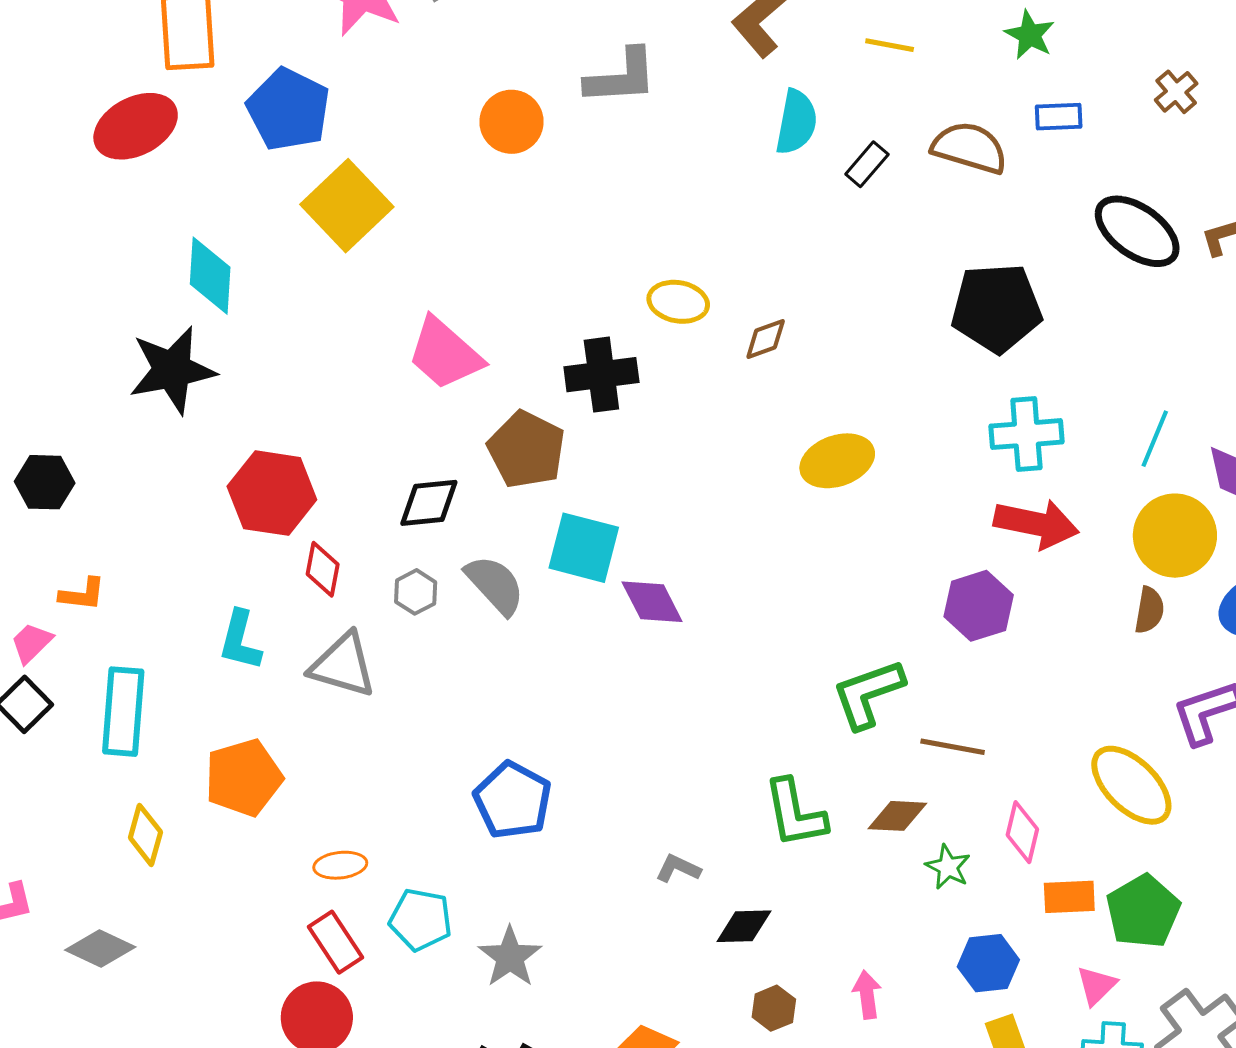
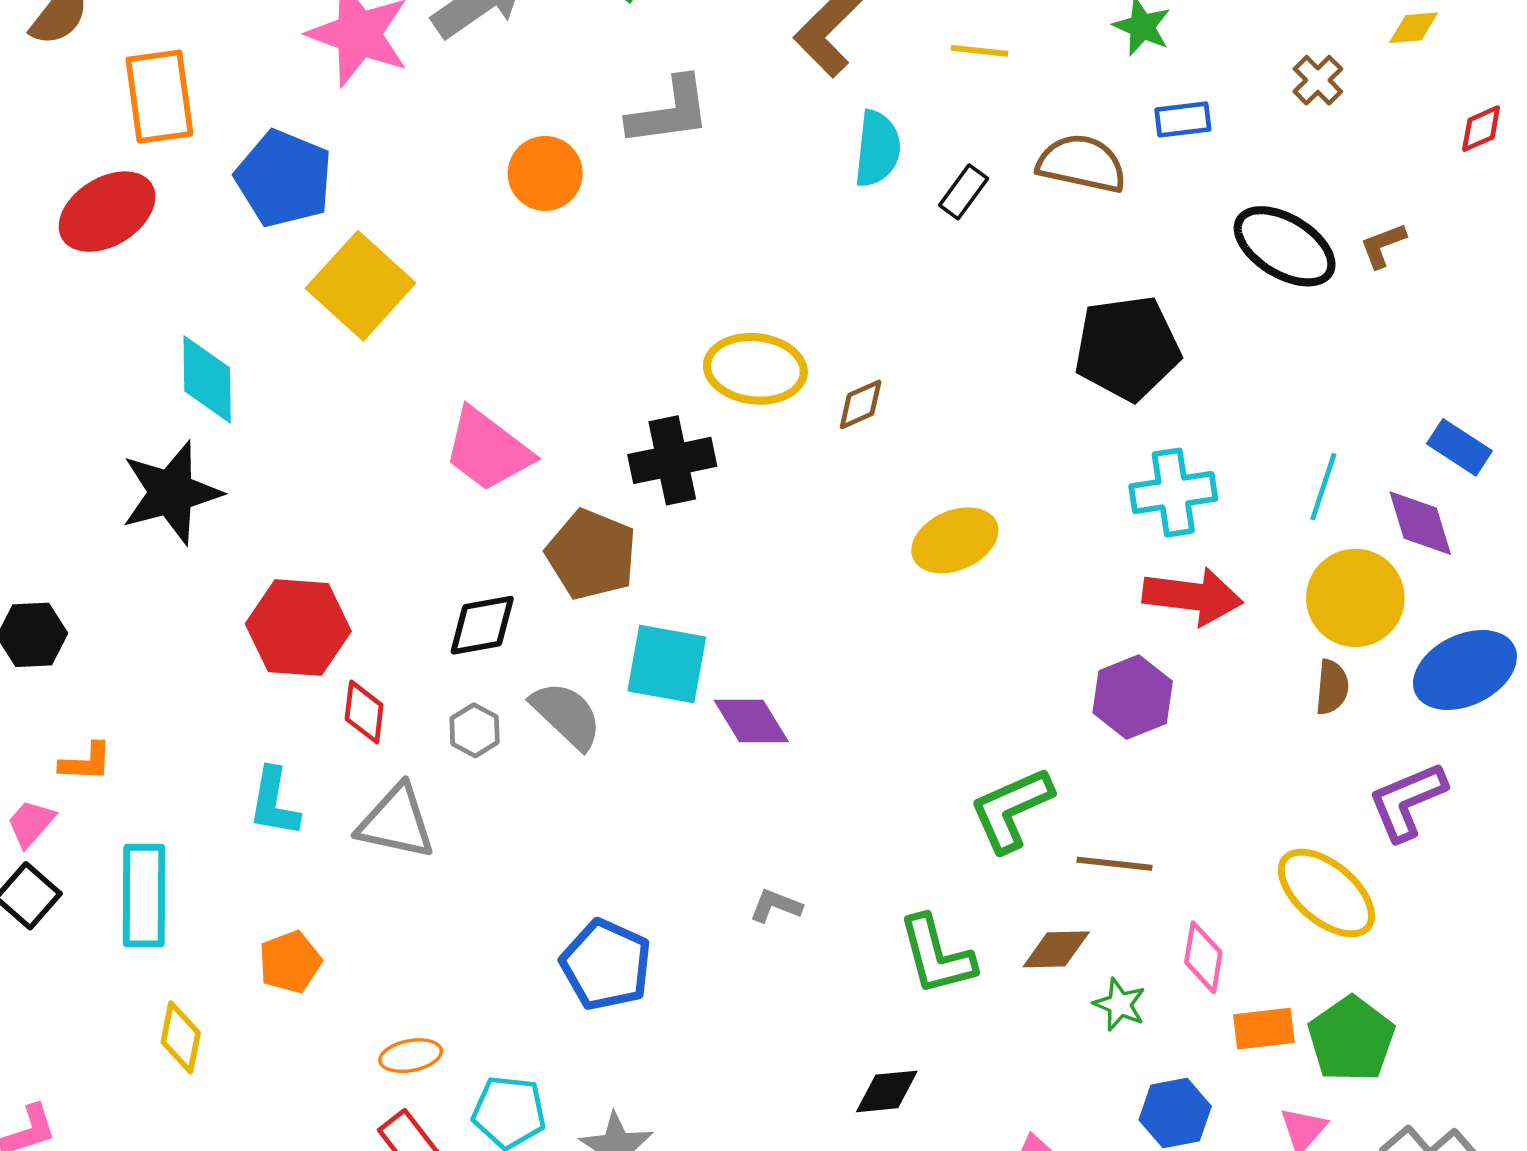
yellow ellipse: (678, 302) -> (755, 369), size x1.4
orange pentagon: (244, 778) -> (290, 962), size x0.7
gray L-shape: (678, 868) -> (776, 906), moved

